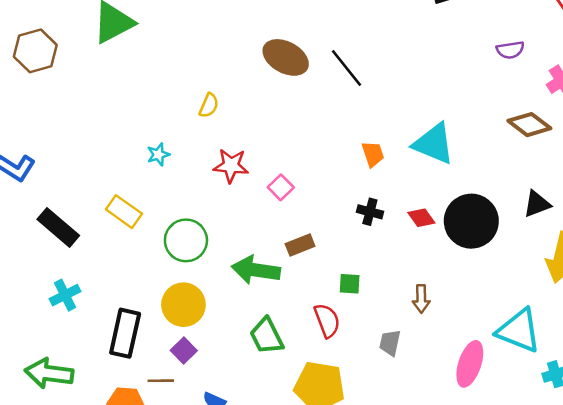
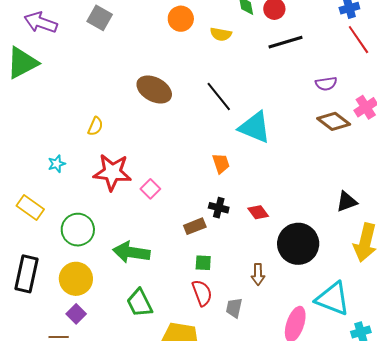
black line: (347, 68) -> (219, 96), moved
brown diamond: (529, 125) -> (334, 121), moved
cyan triangle: (434, 144) -> (255, 127), moved
red star: (231, 166) -> (112, 172), size x1.4
black circle: (471, 221) -> (298, 244), moved
brown rectangle: (300, 245) -> (195, 226), moved
red semicircle: (327, 320) -> (202, 293), moved
black rectangle: (125, 333) -> (27, 274), moved

